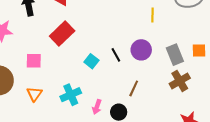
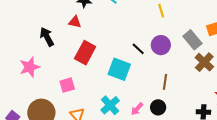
black line: (116, 55) -> (138, 49), moved
cyan square: (91, 61) -> (119, 69), size x1.6
pink arrow: (97, 107) -> (137, 109), turned 40

